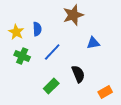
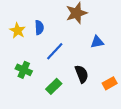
green cross: (22, 56) -> (24, 70), moved
orange rectangle: (105, 92) -> (110, 83), moved

